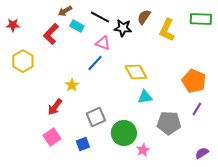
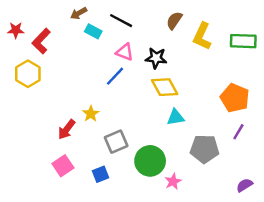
green rectangle: (201, 19) -> (243, 41), moved
black star: (123, 28) -> (156, 58), moved
red L-shape: (51, 34) -> (41, 41), moved
yellow star: (72, 85) -> (91, 114), moved

